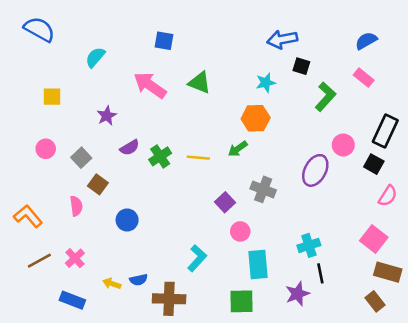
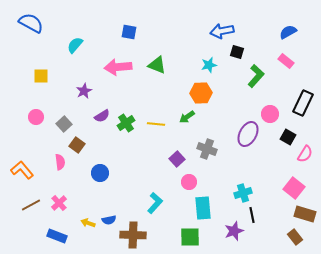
pink arrow: (150, 85) -> (118, 67), turned -40
black square: (374, 164) -> (288, 137), moved

